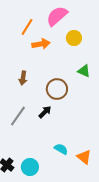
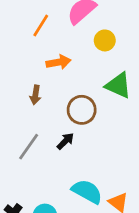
orange arrow: (41, 44) -> (59, 62), moved
green triangle: (84, 71) -> (118, 85), size x1.5
cyan semicircle: (61, 149) -> (87, 191), size x1.6

